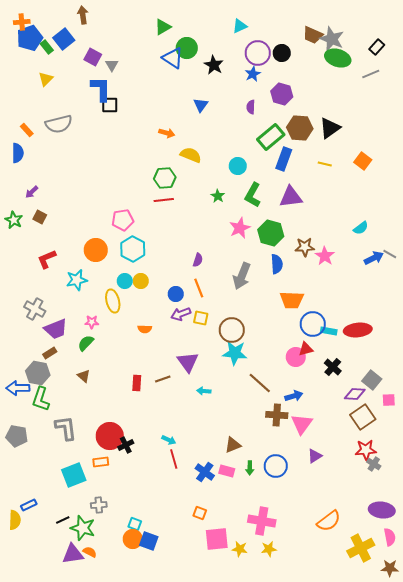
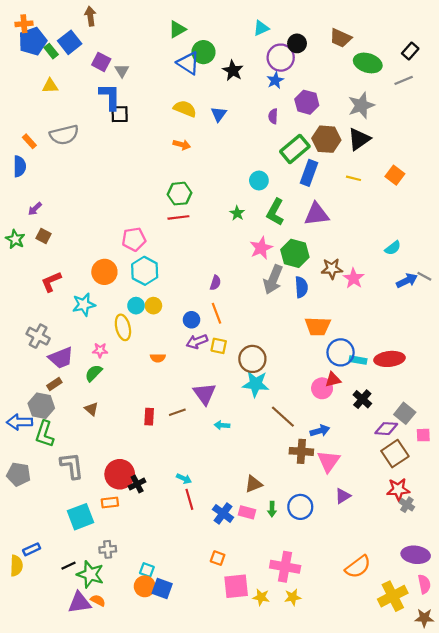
gray star: (332, 39) -> (361, 105), moved, turned 30
black circle: (282, 53) -> (297, 43), moved
yellow triangle: (46, 79) -> (50, 86), turned 42
yellow semicircle: (191, 155) -> (185, 109), moved
gray arrow: (242, 276) -> (273, 280), moved

